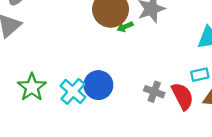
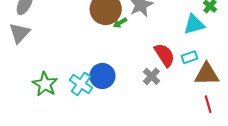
gray cross: (154, 92) -> (151, 76), turned 30
red semicircle: (182, 96) -> (165, 55), moved

